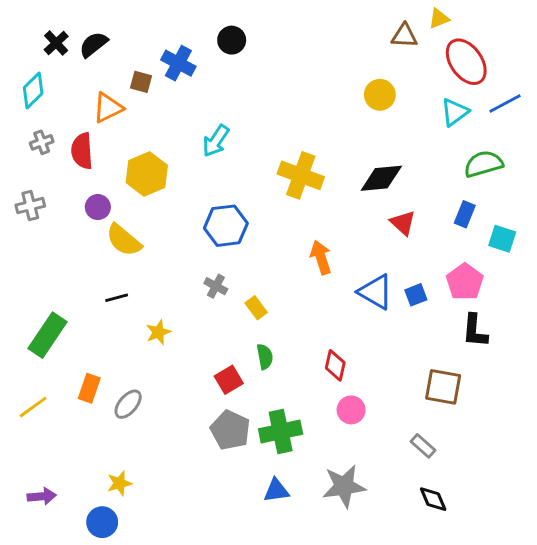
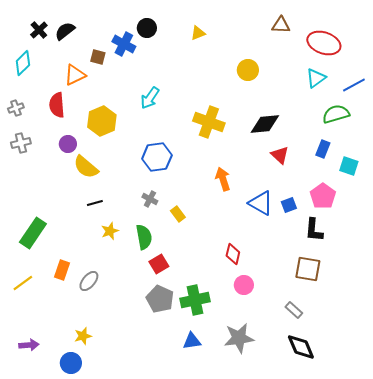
yellow triangle: (439, 19) -> (198, 33), moved
black circle: (232, 40) -> (147, 28), moved
red ellipse: (466, 62) -> (324, 43), turned -36
yellow circle: (380, 95) -> (248, 70), moved
blue line: (505, 103) -> (354, 85), moved
gray cross: (42, 142) -> (16, 108), moved
black line: (117, 298) -> (95, 203), moved
black L-shape: (475, 331) -> (314, 230), moved
green semicircle: (265, 357) -> (144, 237), moved, size x1.4
black diamond: (433, 499) -> (301, 347), size x1.4

